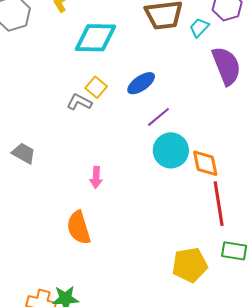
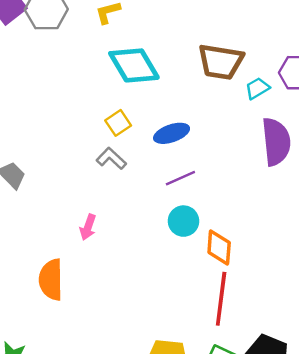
cyan diamond: (95, 38) -> (134, 65), turned 42
gray L-shape: (79, 102) -> (111, 159), moved
cyan circle: (171, 150) -> (184, 221), size x0.7

